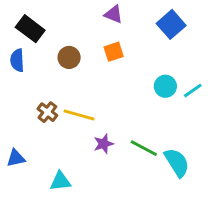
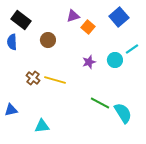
purple triangle: (114, 14) -> (73, 16), moved, turned -40
orange square: (114, 52) -> (88, 27), moved, turned -32
cyan line: (193, 91) -> (132, 49), moved
purple star: (104, 144) -> (89, 62), moved

